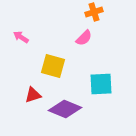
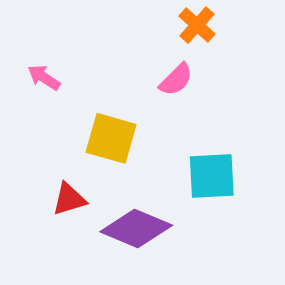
orange cross: (94, 12) -> (197, 25), turned -30

